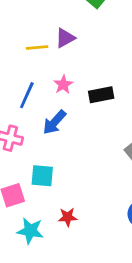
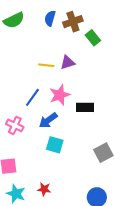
pink star: (63, 85) -> (60, 95), size x1.5
cyan square: (42, 176) -> (55, 145), moved

